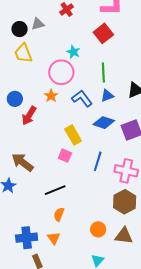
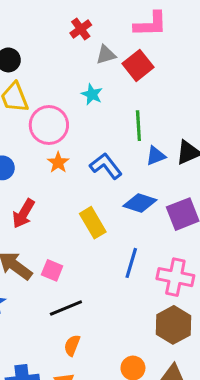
gray triangle: (38, 24) -> (106, 55), moved
pink circle: (61, 72) -> (49, 125), moved
blue triangle: (107, 96) -> (156, 156), moved
red arrow: (29, 116) -> (24, 214), moved
pink square: (65, 156) -> (52, 270), moved

